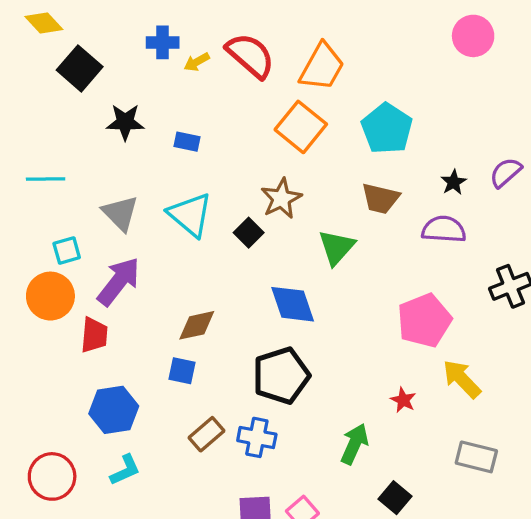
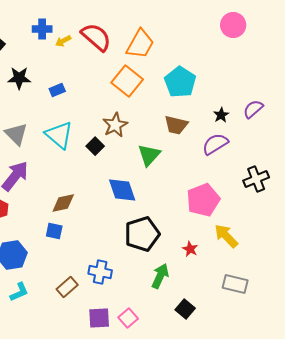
blue rectangle: (187, 142) -> (57, 90), turned -35
purple semicircle: (444, 229) -> (215, 144), turned -36
black pentagon: (281, 376) -> (142, 234), moved
brown rectangle: (206, 434) -> (67, 287), moved

